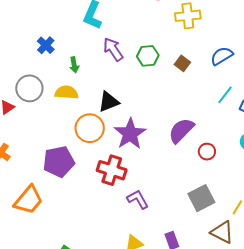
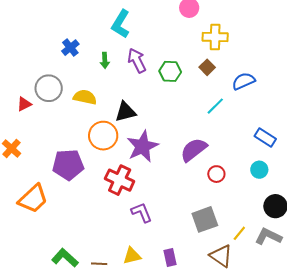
brown square: (182, 63) -> (207, 67), moved
green arrow: (74, 65) -> (105, 60), moved
cyan line: (225, 95) -> (215, 106), moved

